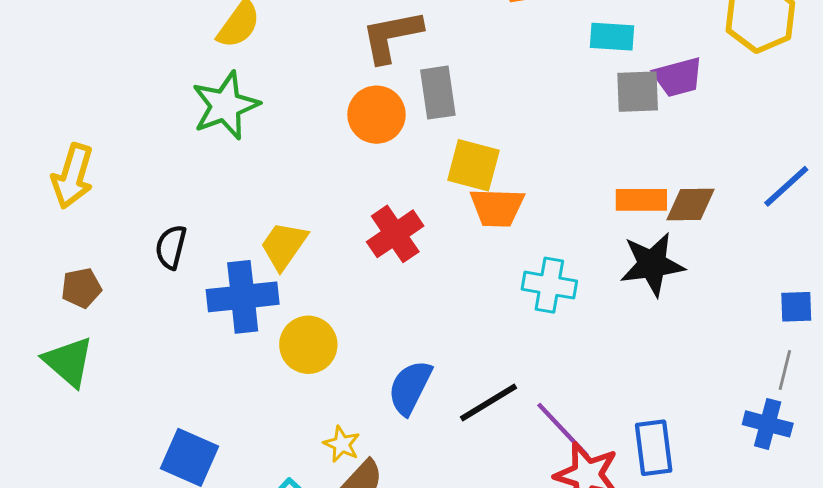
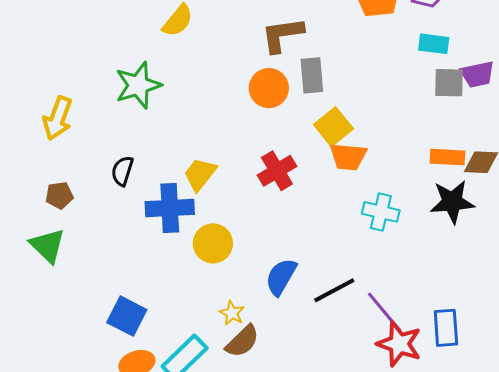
green star: (225, 106) -> (138, 85), moved
yellow square: (473, 165) -> (333, 127), turned 33

